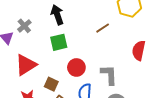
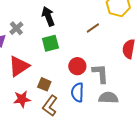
red circle: (76, 67) -> (77, 66), moved

